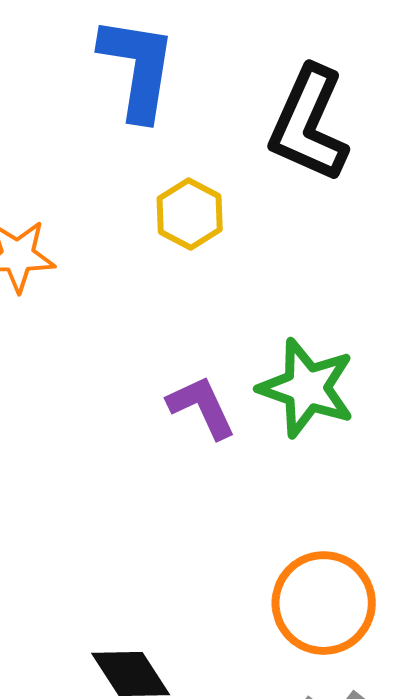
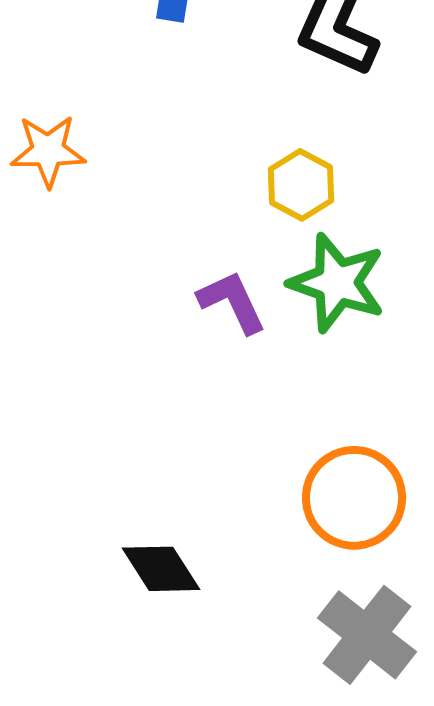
yellow hexagon: (190, 214) -> (301, 185), moved

